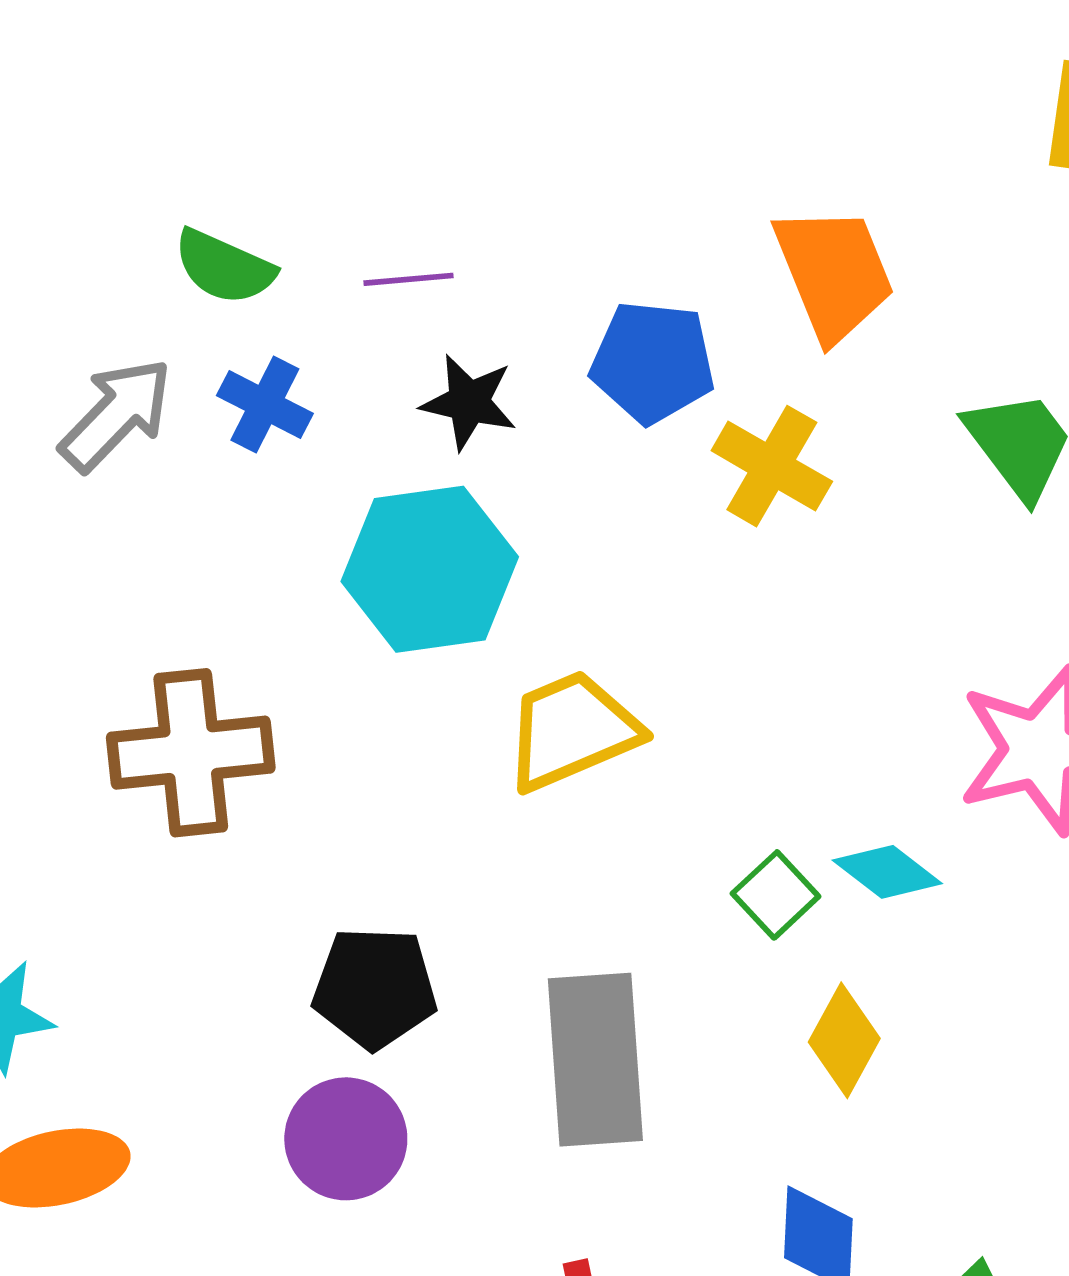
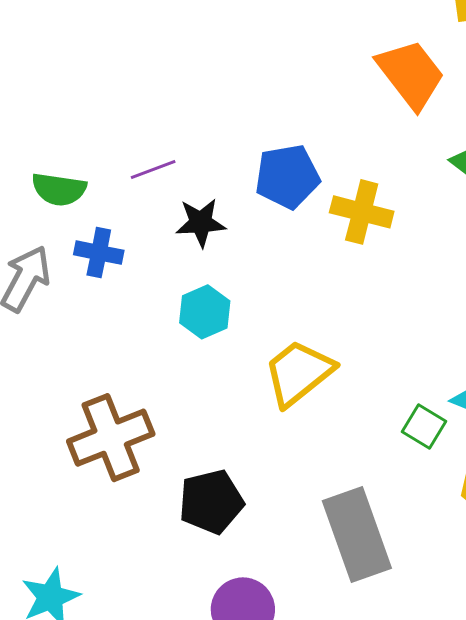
orange trapezoid: (834, 273) -> (411, 74), moved
cyan hexagon: (430, 569) -> (205, 312), size x0.6
black pentagon: (375, 988) -> (211, 502), moved

